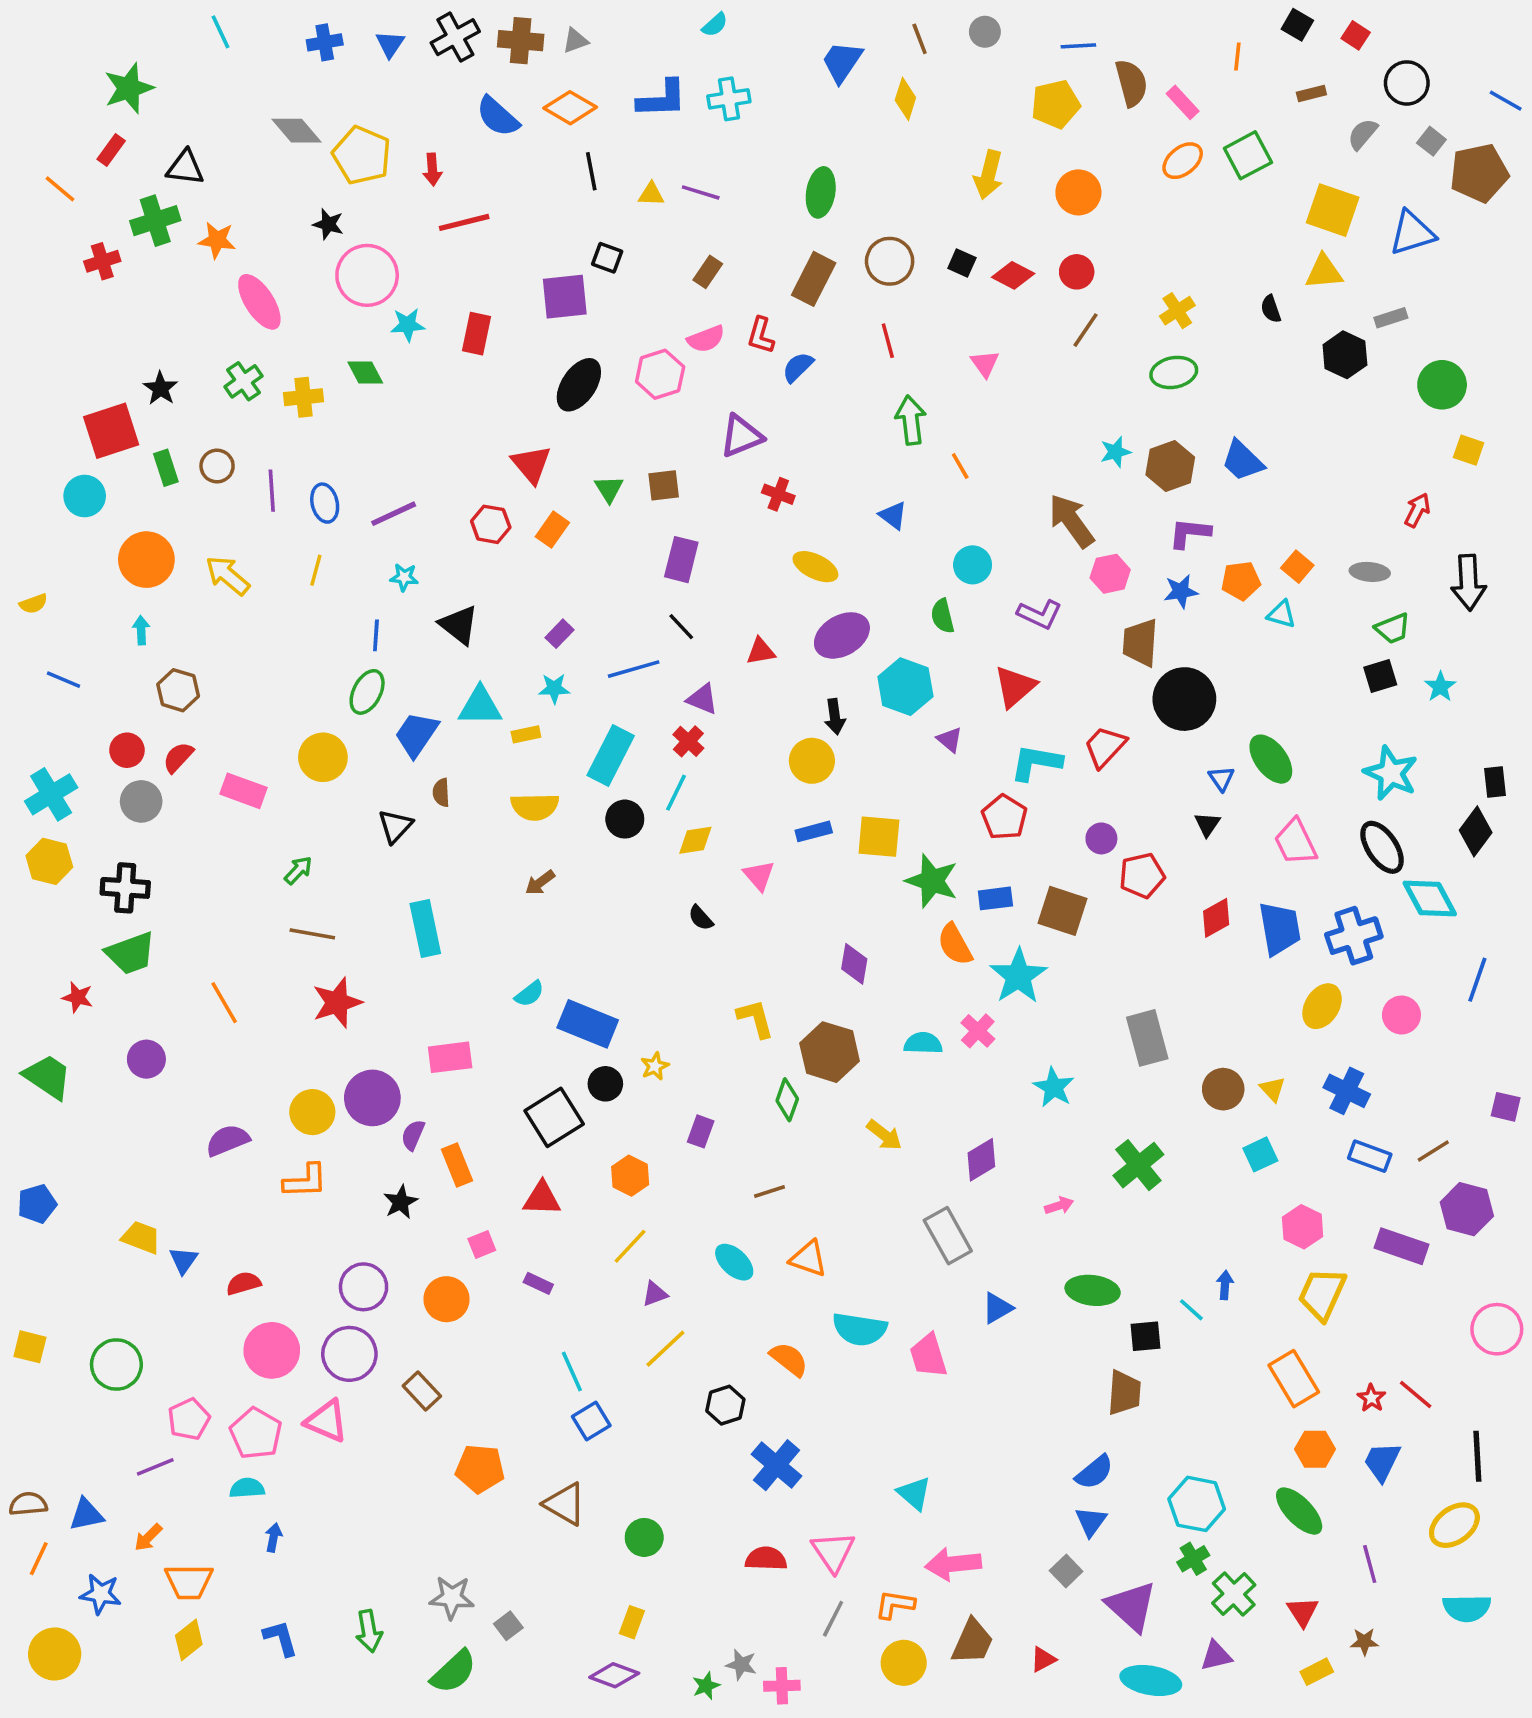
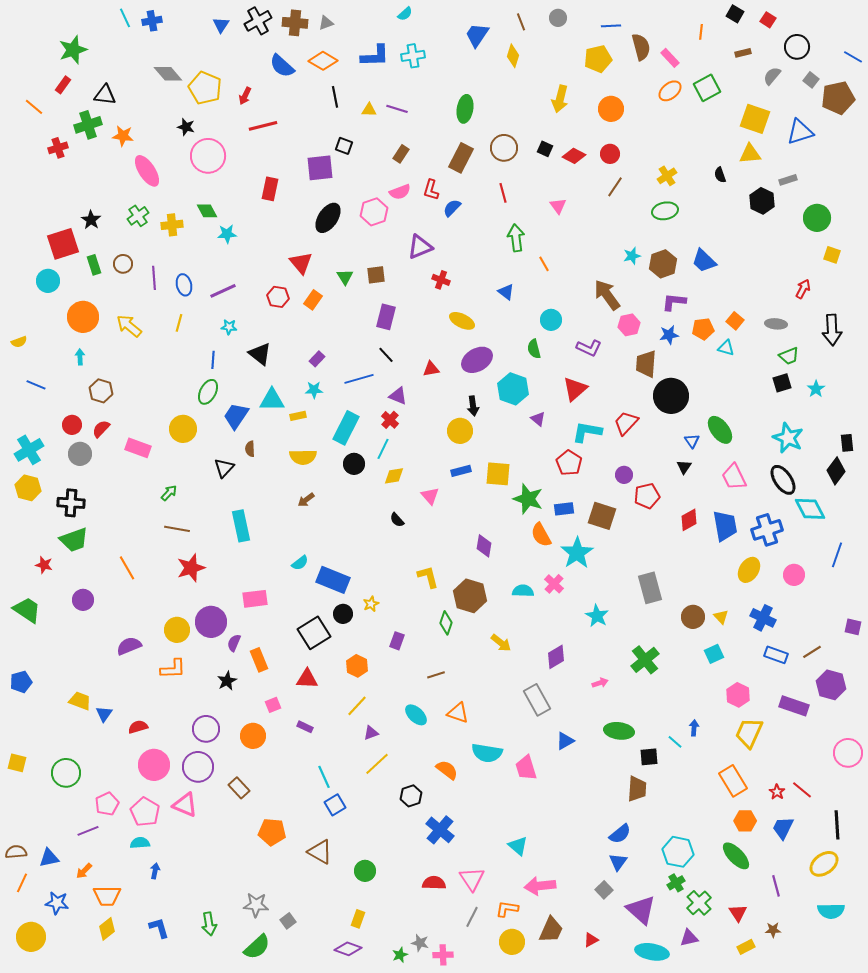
blue cross: (325, 42) -> (152, 21), moved
red arrow: (432, 169) -> (245, 96), turned 30
cyan star: (408, 325) -> (227, 234), moved

